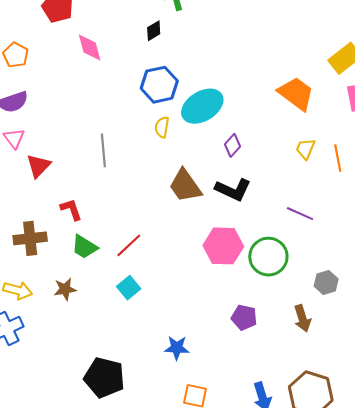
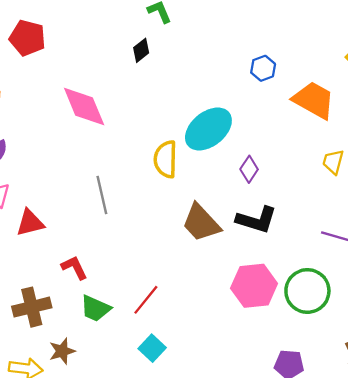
pink diamond: (90, 47) -> (84, 107), moved, size x1.4
blue hexagon: (159, 85) -> (263, 68), moved, size x0.6
yellow semicircle: (162, 127) -> (166, 159), size x1.5
red triangle: (38, 166) -> (30, 223), turned 40
brown star: (65, 289) -> (62, 351), moved

